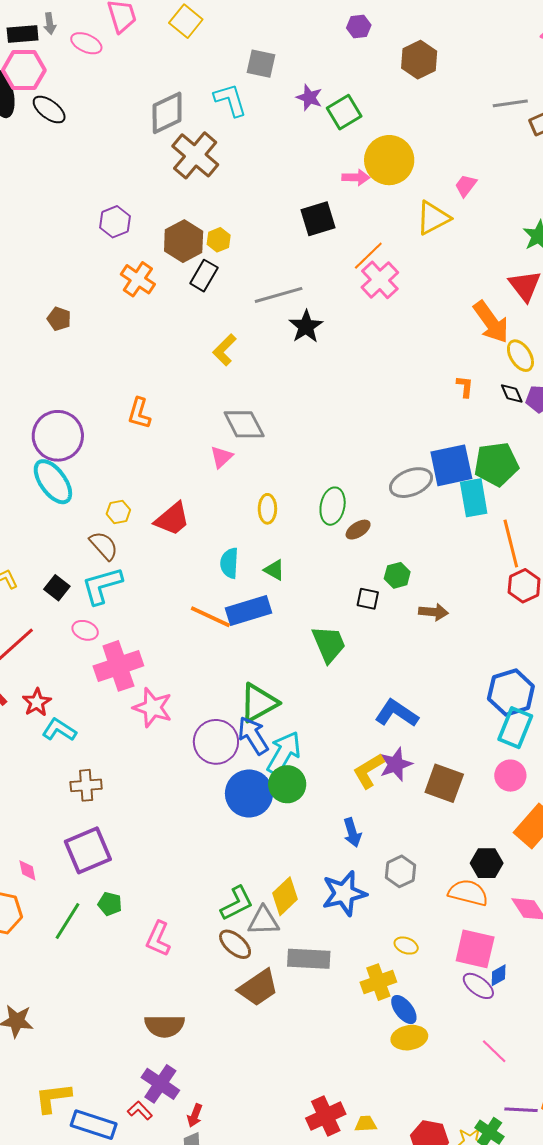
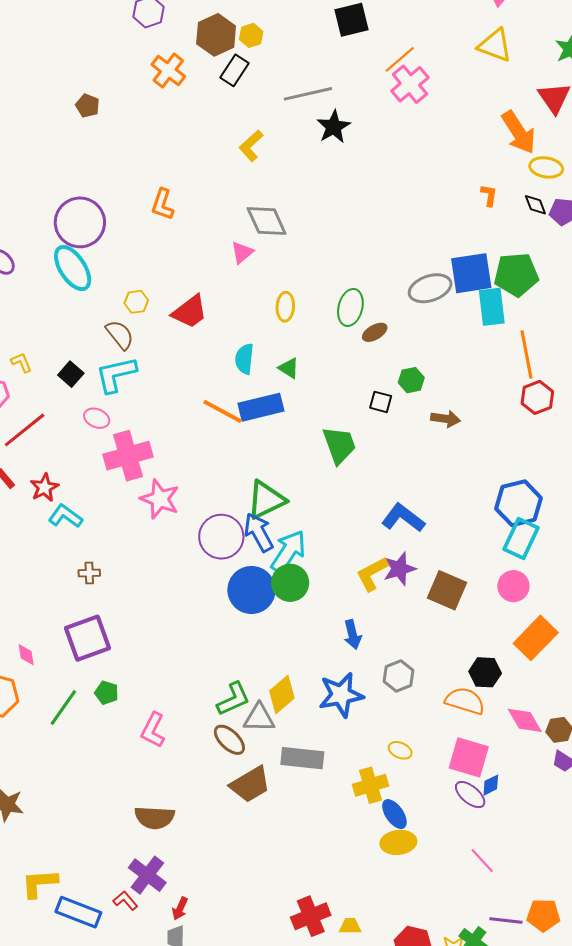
yellow triangle: (433, 218) -> (495, 45), moved, turned 45
yellow ellipse: (520, 356) -> (546, 167), turned -52
brown cross: (86, 785) -> (89, 573), size x0.7

